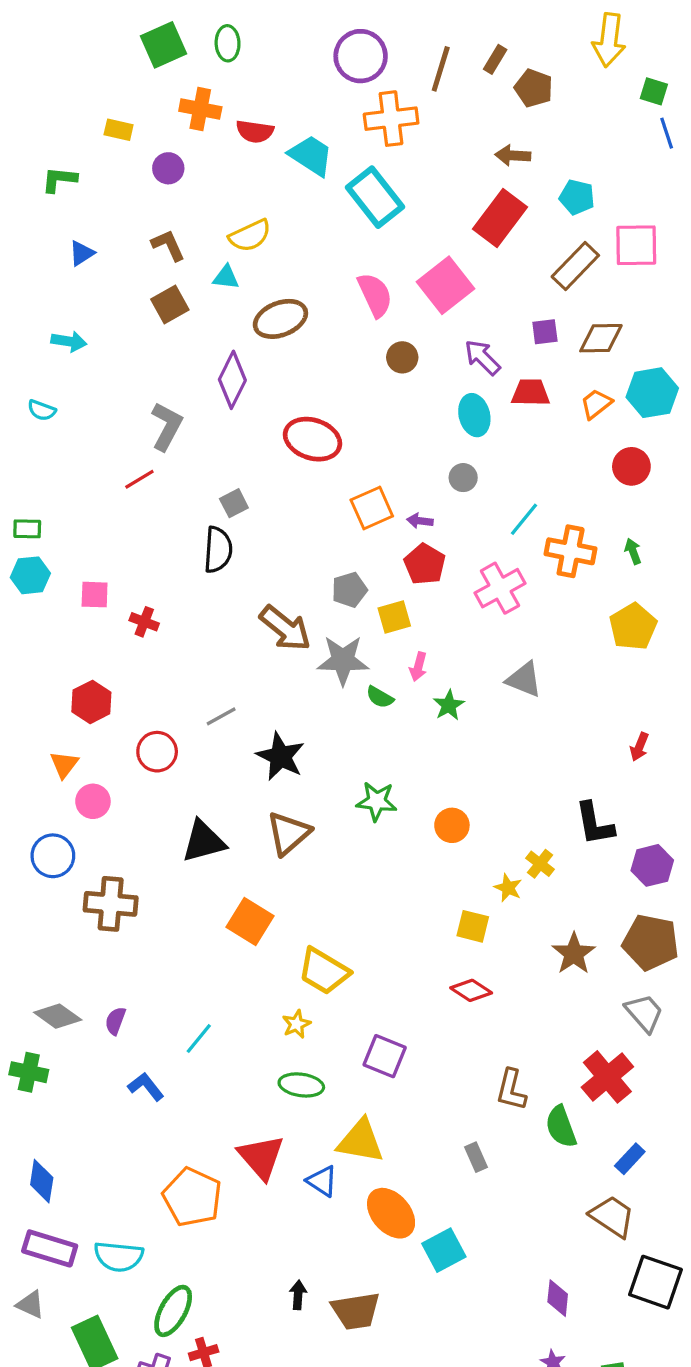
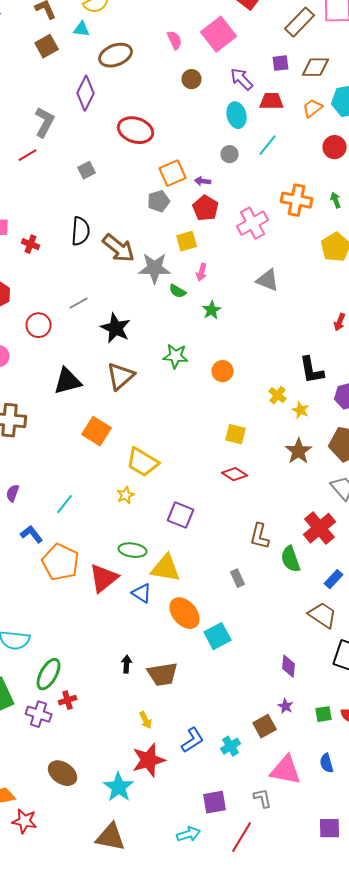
pink semicircle: (375, 295) -> (175, 40), size x0.7
cyan line: (524, 519) -> (268, 145), moved
black semicircle: (218, 550) -> (81, 231), moved
gray pentagon: (349, 590) -> (159, 201), moved
green star: (449, 705) -> (212, 310), moved
yellow star: (508, 888) -> (301, 410), moved
green ellipse: (301, 1085) -> (133, 550), moved
red triangle: (261, 1157) -> (104, 578), turned 32
orange pentagon: (192, 1197) -> (61, 562), moved

